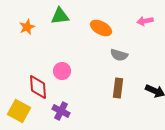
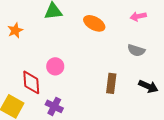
orange star: (27, 27) -> (15, 30), moved
gray semicircle: (119, 55) -> (136, 50), moved

